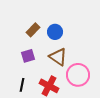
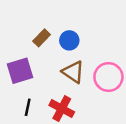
purple square: (28, 56) -> (20, 71), moved, size x1.5
pink circle: (78, 75) -> (108, 77), moved

